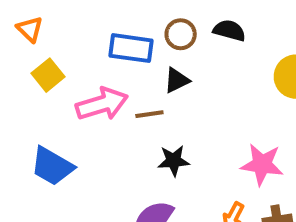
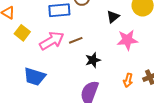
black triangle: (177, 80) -> (113, 17), moved
pink star: (262, 164) -> (127, 40), moved

